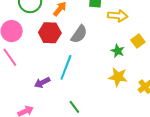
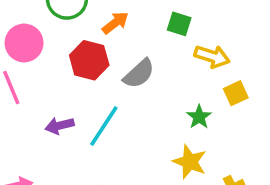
yellow square: (138, 41) -> (236, 93), moved
purple arrow: (42, 83) -> (60, 126), moved

